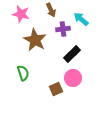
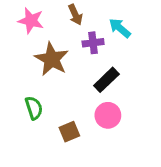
brown square: (56, 89) -> (69, 132), moved

